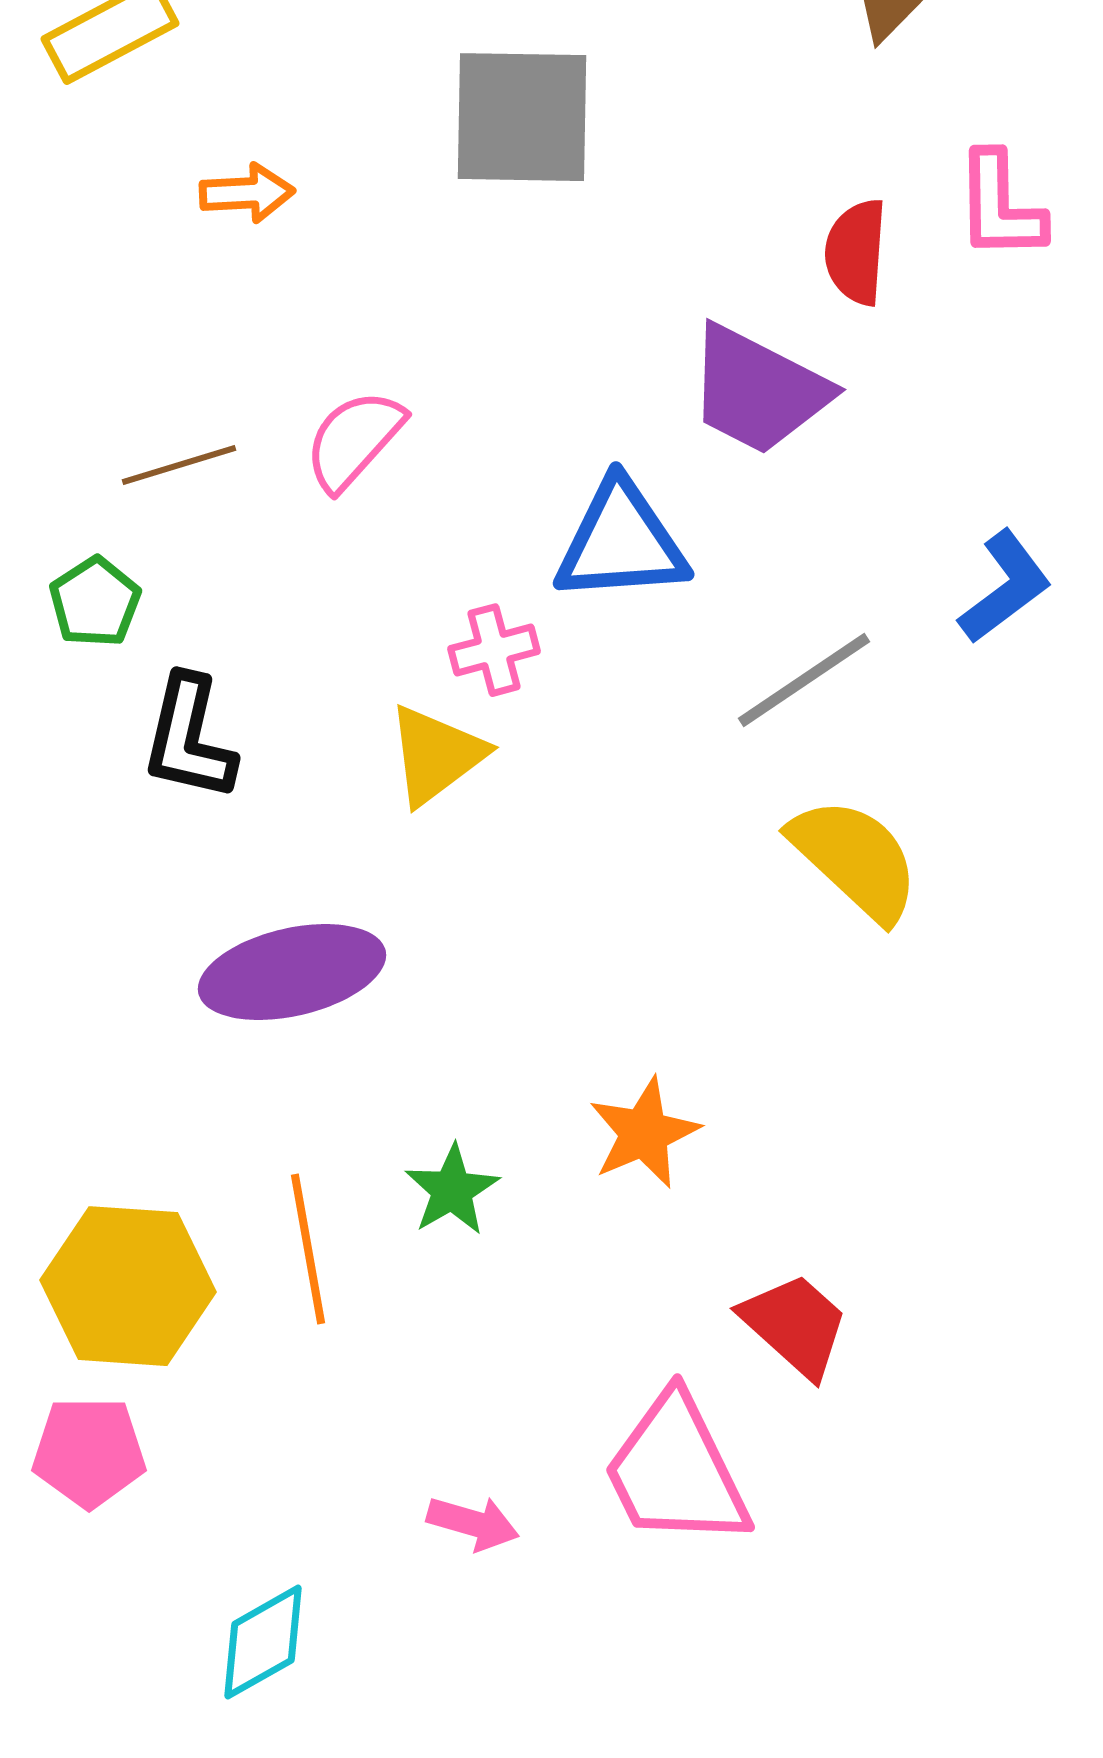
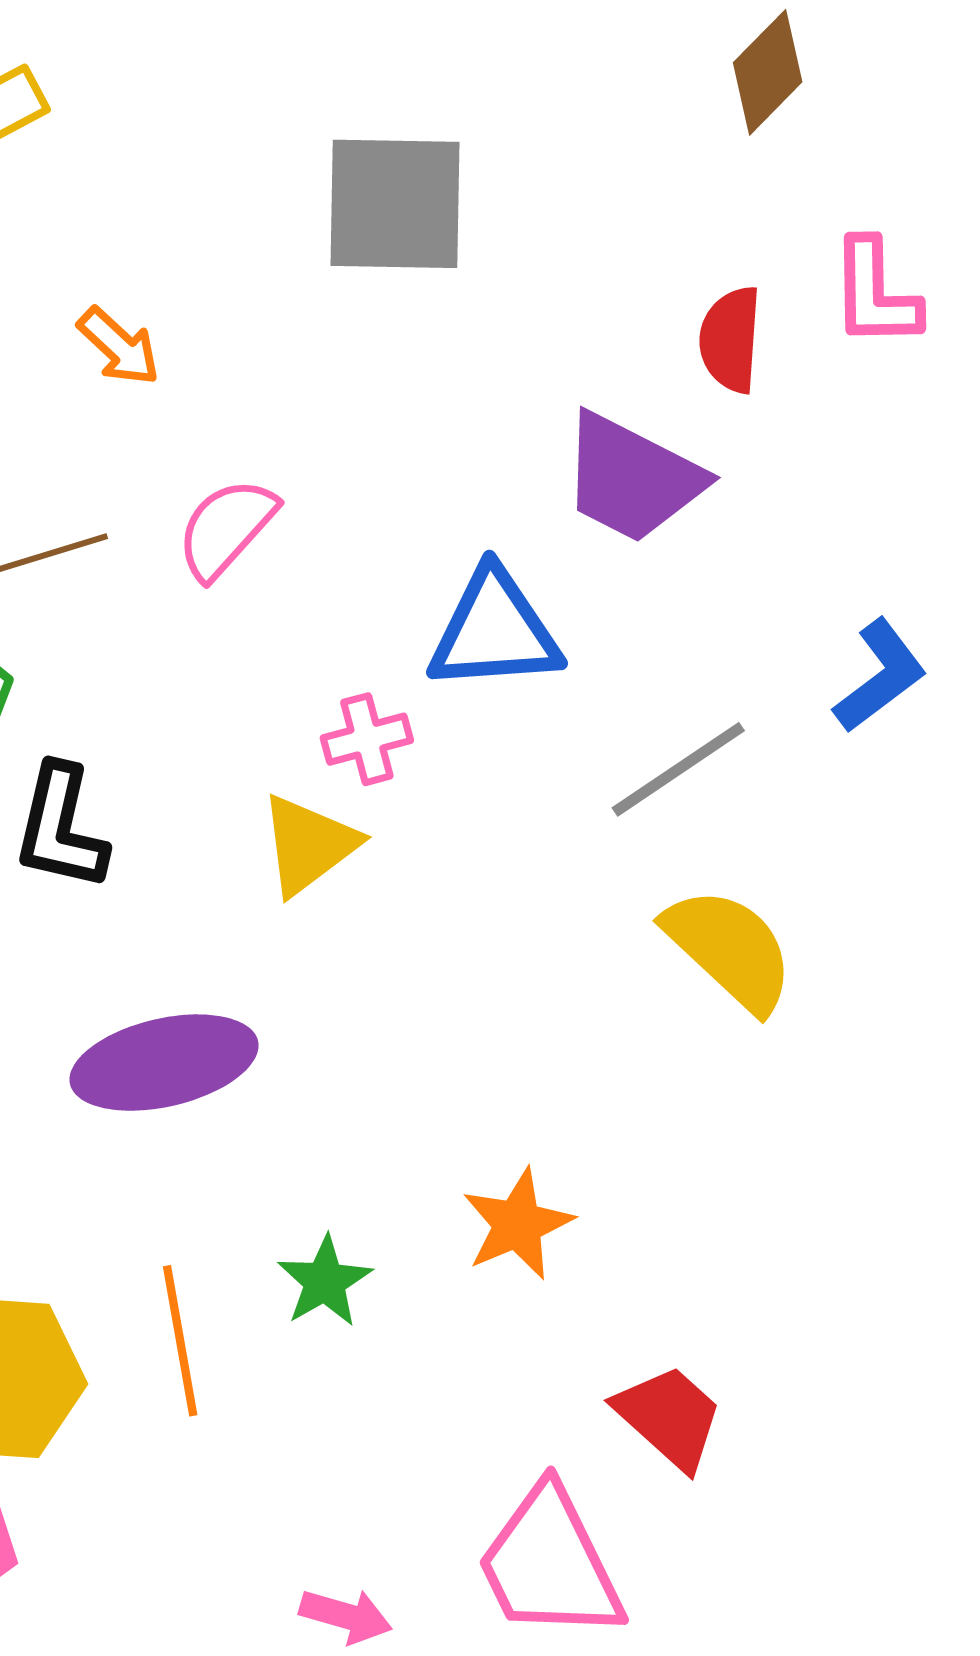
orange arrow: (247, 193) -> (119, 346), moved, turned 46

